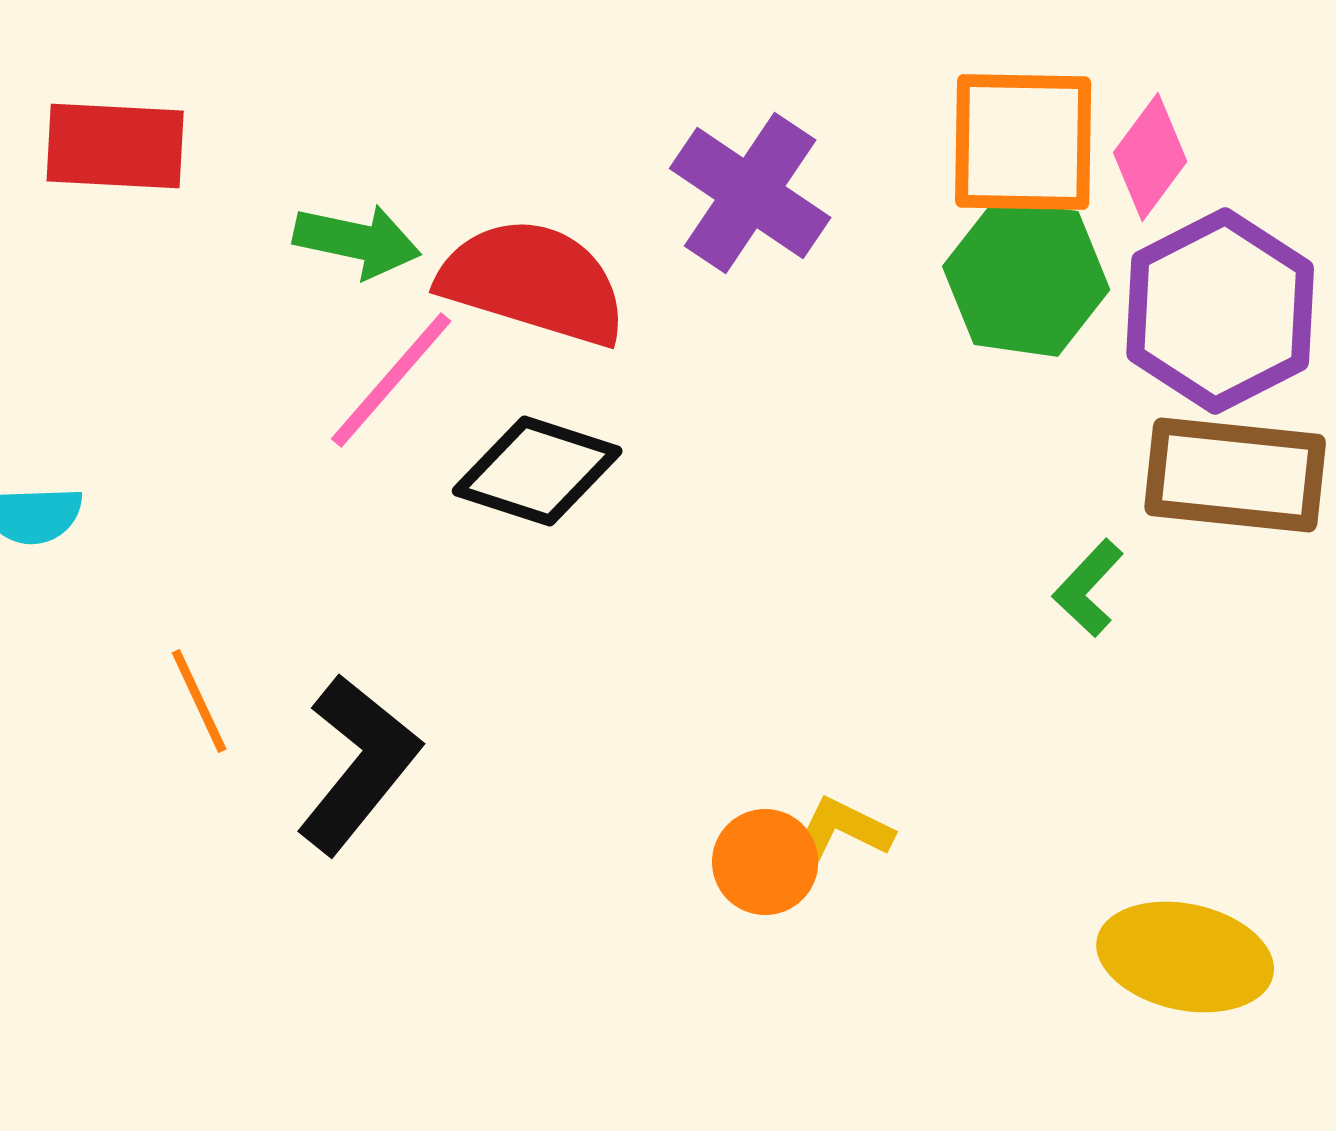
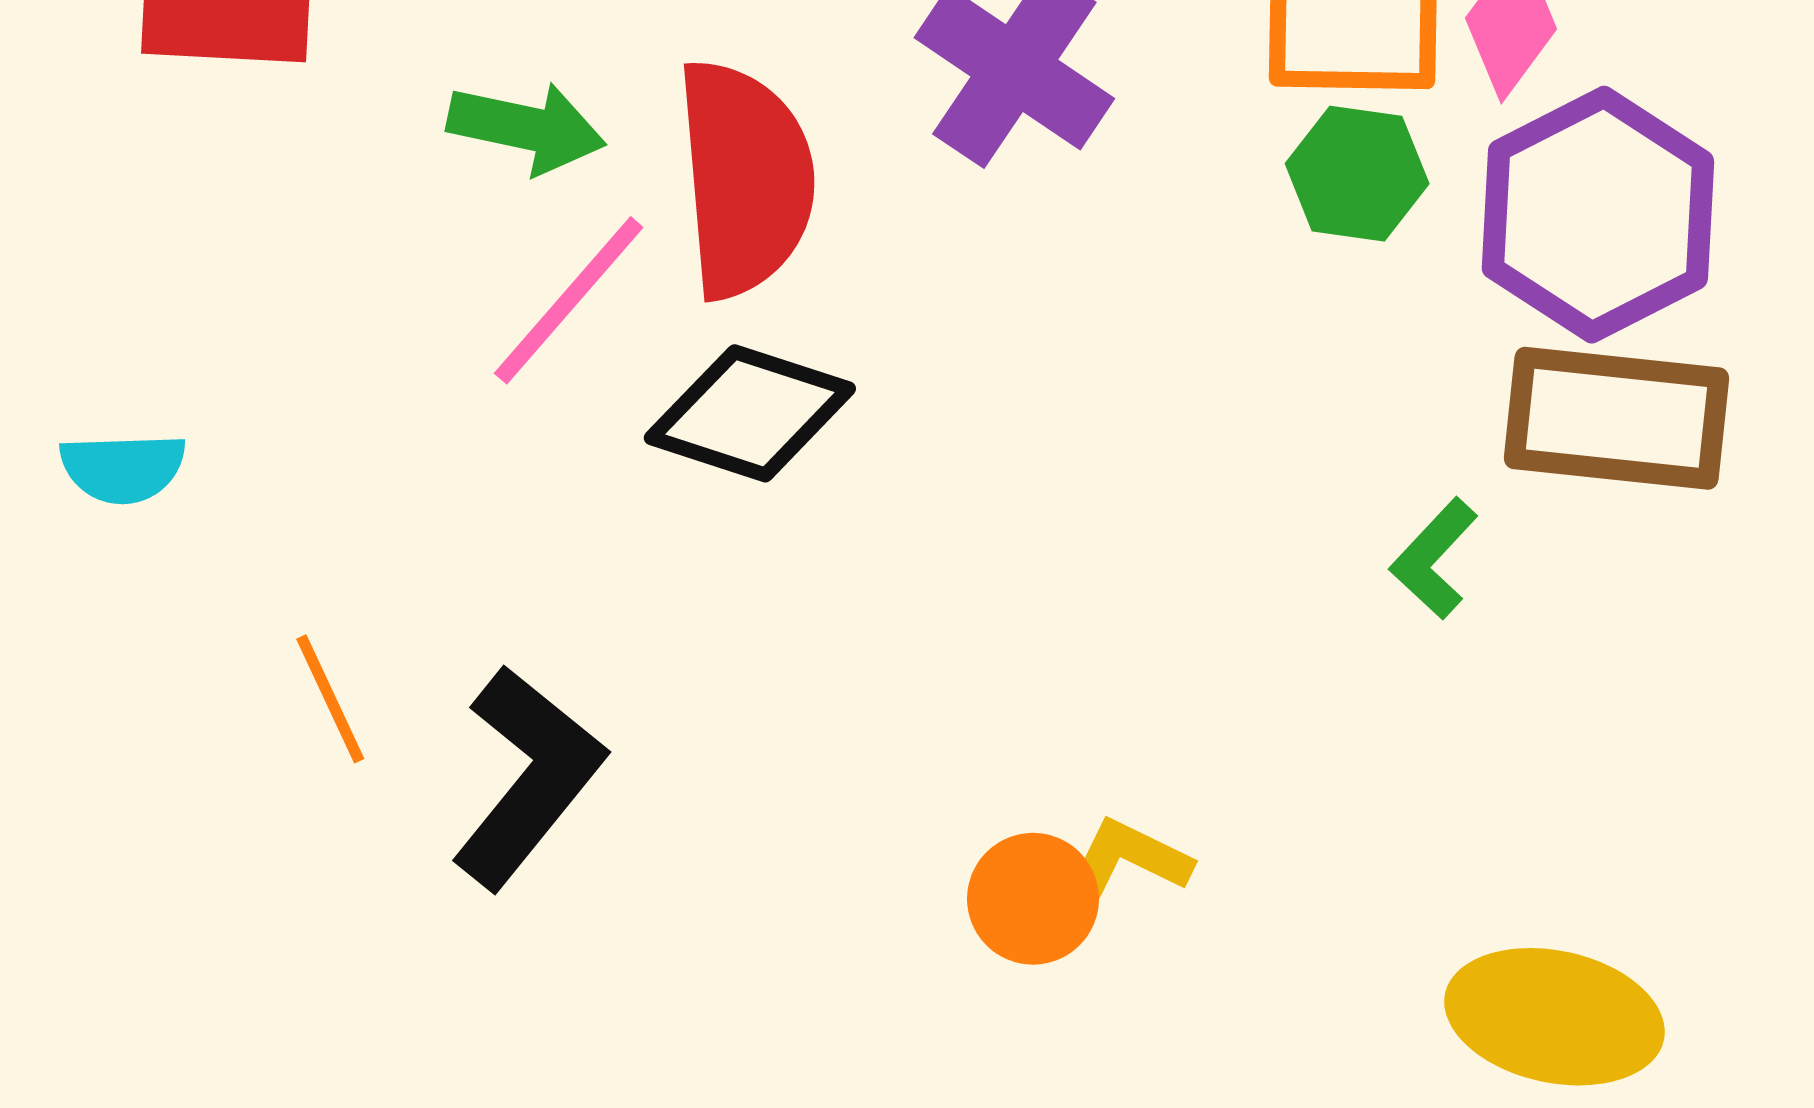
green hexagon: (1026, 278) -> (1357, 174), size x0.7
red semicircle: (533, 282) -> (745, 179), turned 68

